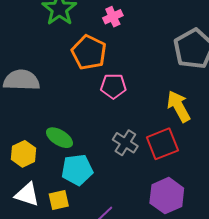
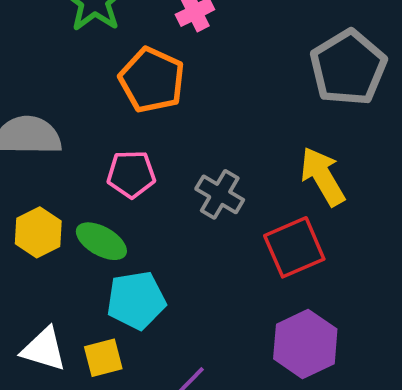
pink pentagon: (113, 86) -> (131, 174), moved
gray cross: (125, 143) -> (220, 194), moved
yellow hexagon: (24, 154) -> (38, 232), moved

